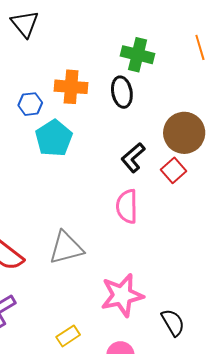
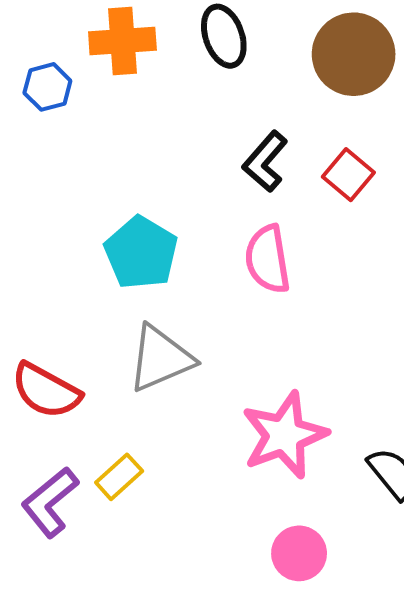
brown circle: (184, 133) -> (354, 54), moved
cyan pentagon: (54, 138) -> (141, 253), moved
yellow rectangle: (68, 336) -> (119, 477), moved

